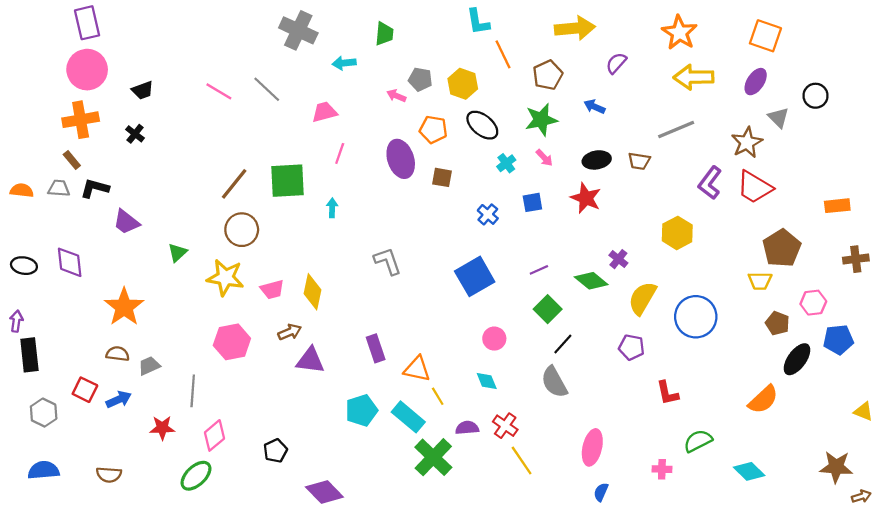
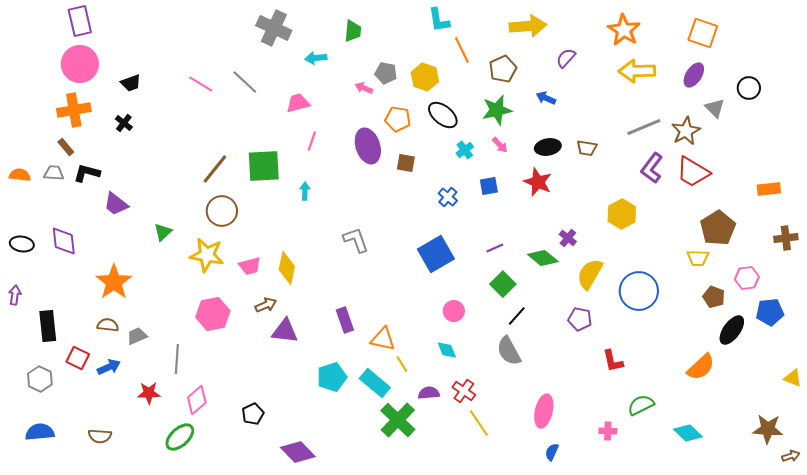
gray line: (676, 129) -> (644, 127), moved
black rectangle: (29, 355) -> (48, 326), moved

